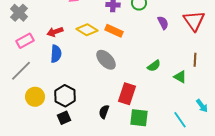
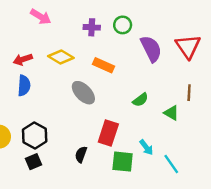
purple semicircle: (163, 23) -> (151, 49), size x1.6
orange rectangle: (114, 31) -> (104, 65), moved
cyan arrow: (202, 106) -> (146, 147), moved

